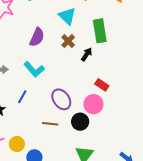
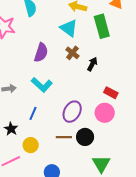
green rectangle: (100, 31) -> (102, 26), moved
purple ellipse: (61, 99) -> (72, 112), turned 70
black circle: (80, 122) -> (85, 137), moved
yellow circle: (17, 144) -> (31, 145), moved

